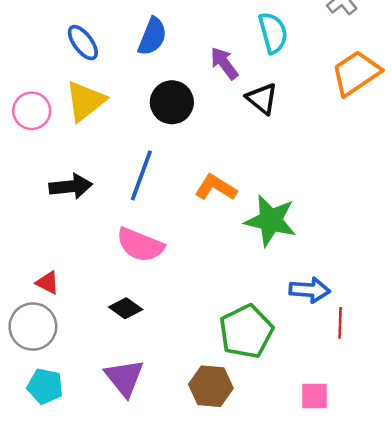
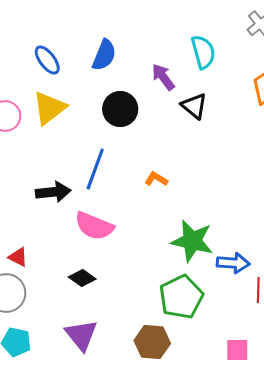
black arrow: (71, 186) -> (53, 192), moved
orange L-shape: (216, 188) -> (156, 179), size x0.7
green star: (271, 220) -> (192, 241), moved

